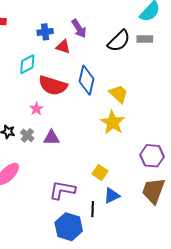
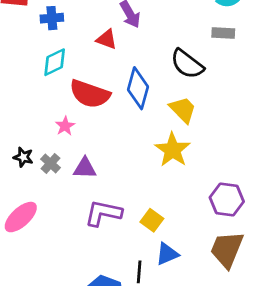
blue cross: (45, 32) -> (52, 18), moved
black semicircle: (119, 41) -> (187, 64), moved, turned 80
purple L-shape: (62, 190) -> (103, 213), moved

